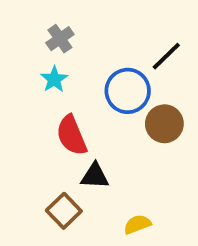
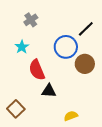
cyan star: (54, 79) -> (22, 47), moved
brown square: (64, 211) -> (16, 109), moved

